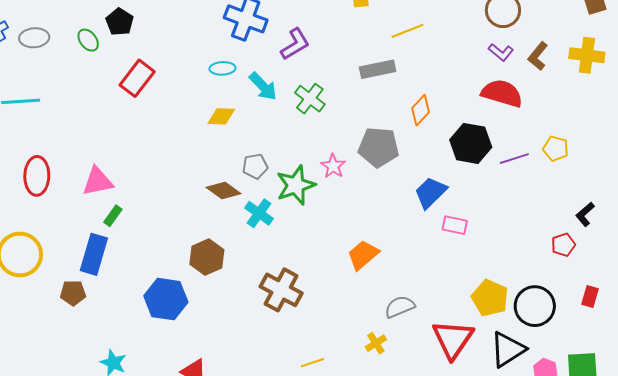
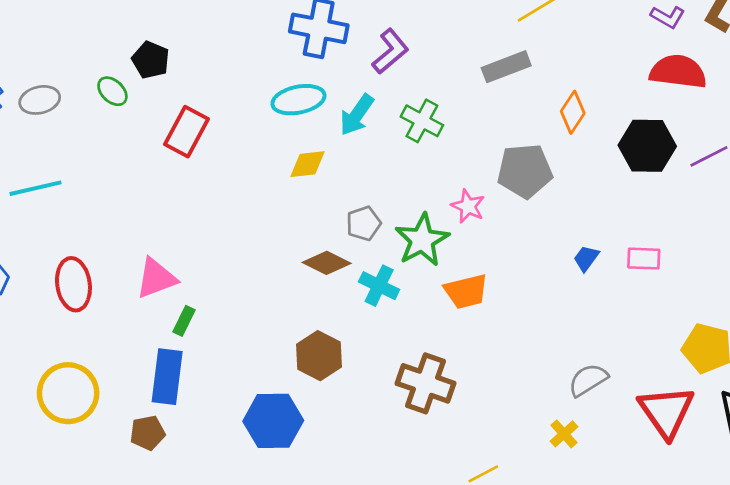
cyan ellipse: (222, 68) -> (298, 100), size x1.5
cyan arrow: (263, 86) -> (357, 115), turned 88
blue trapezoid: (431, 193) -> (586, 258), moved, size x0.6
orange trapezoid: (363, 255) -> (466, 291), moved, turned -144

